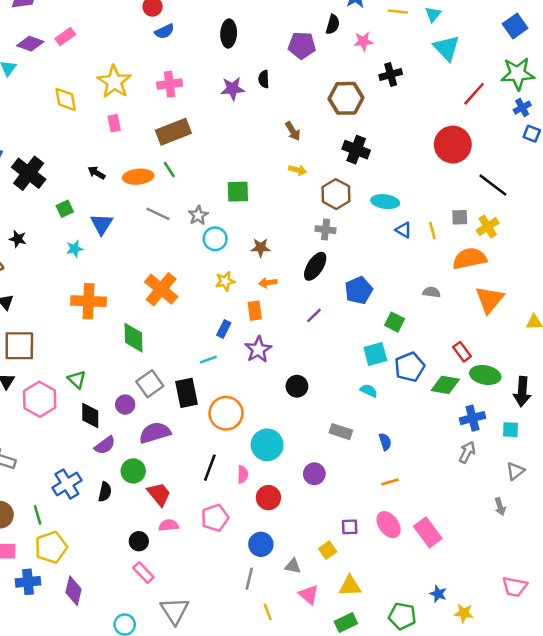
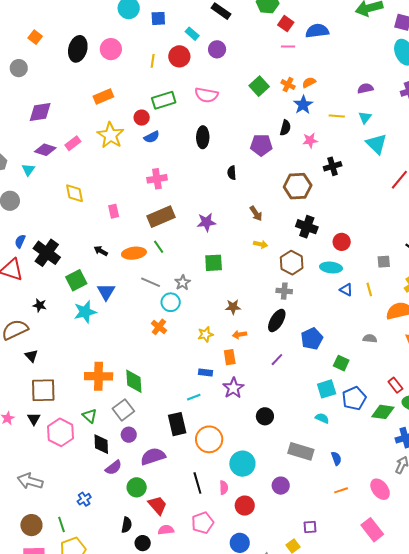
yellow star: (114, 82) -> (111, 135), moved
purple star: (233, 89) -> (206, 222), moved
red circle: (453, 145) -> (342, 242), moved, size x0.6
green square: (65, 209) -> (76, 280), size x1.5
gray square: (460, 217) -> (384, 262), moved
cyan circle: (215, 239) -> (171, 302), moved
cyan star: (75, 249) -> (85, 312), size x1.6
orange cross: (161, 289) -> (159, 327), moved, size x0.6
orange cross: (89, 301) -> (99, 376), moved
blue rectangle: (224, 329) -> (205, 372), turned 72
gray square: (150, 384) -> (123, 410), moved
gray rectangle: (341, 432) -> (301, 451), size x1.4
black line: (210, 468) -> (197, 483), turned -35
blue cross: (67, 484) -> (84, 499), size x0.6
black semicircle: (105, 492) -> (127, 525), moved
pink ellipse: (389, 525) -> (380, 489), moved

